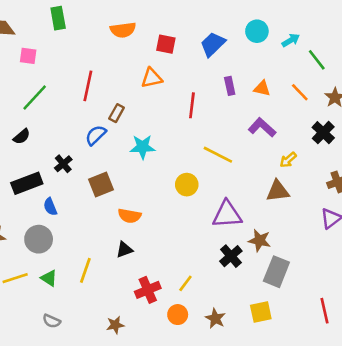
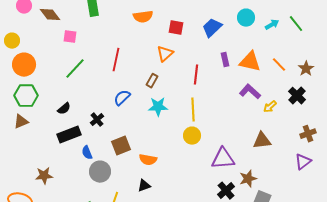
green line: (317, 60) -> (296, 24), moved
orange triangle: (152, 78) -> (165, 54), turned -30
orange triangle: (262, 88) -> (250, 62), size x1.6
brown rectangle: (117, 113) -> (152, 81), moved
black semicircle: (22, 136) -> (64, 109), moved
yellow line: (218, 155) -> (193, 110), moved, turned 60
yellow arrow: (288, 160) -> (270, 107), moved
brown square: (101, 185) -> (121, 146), moved
gray circle: (39, 239) -> (100, 172), moved
brown star: (260, 240) -> (248, 179), turned -30

